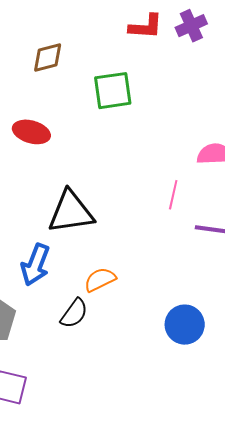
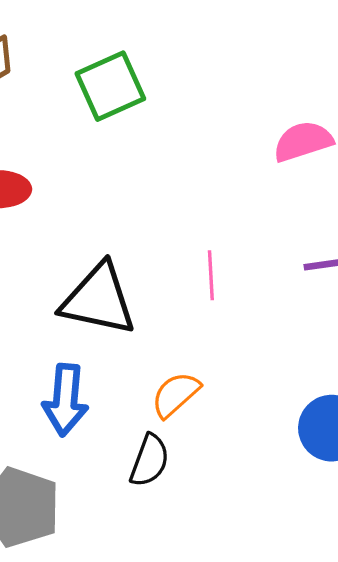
pink line: (173, 195) -> (211, 275), moved
black triangle: (71, 212) -> (98, 300), turned 36

